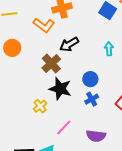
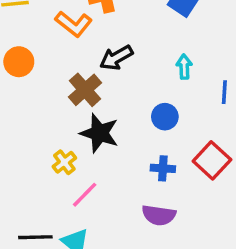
blue circle: (90, 79) -> (165, 117), moved
blue cross: (92, 99) -> (163, 168), moved, turned 32
pink line: (64, 128) -> (85, 195), moved

